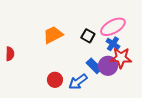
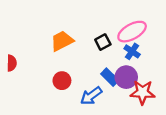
black square: (88, 36) -> (103, 42), turned 32
red star: (121, 58) -> (143, 92), moved
red circle: (55, 80) -> (62, 81), moved

